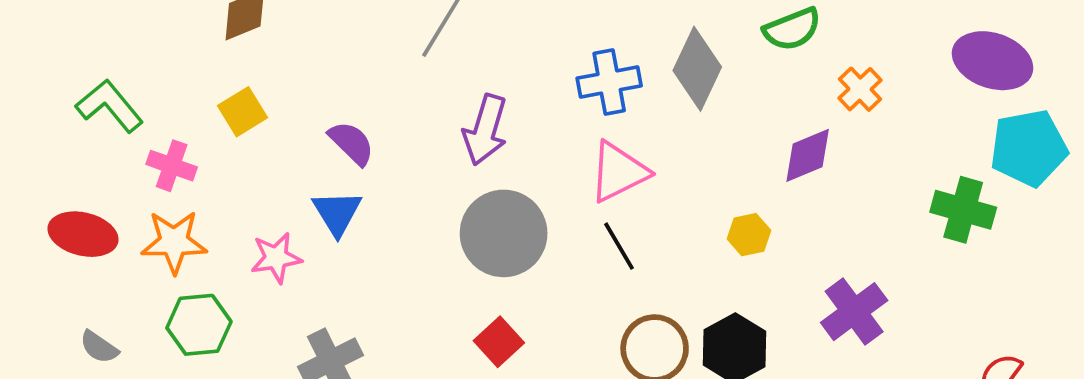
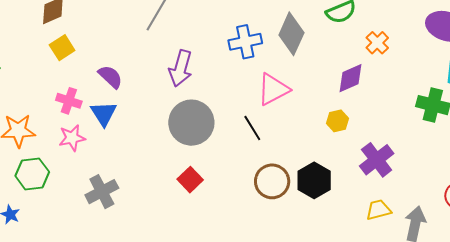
yellow square: (242, 112) -> (62, 48), moved
pink cross: (172, 166) -> (69, 101), moved
pink triangle: (619, 172) -> (273, 89), moved
yellow hexagon: (749, 235) -> (337, 121), moved

